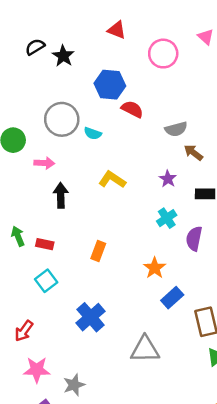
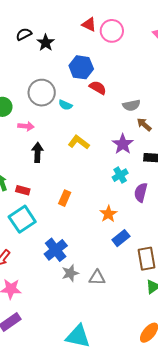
pink circle: (163, 54) -> (112, 31), moved
purple star: (168, 179) -> (123, 144), size x1.5
cyan square: (46, 281) -> (22, 219), size x1.5
gray triangle: (145, 349) -> (97, 278), size x0.7
gray star: (74, 385) -> (70, 273), moved

